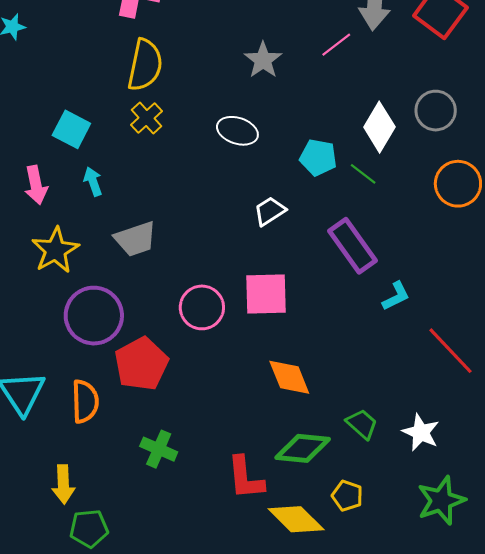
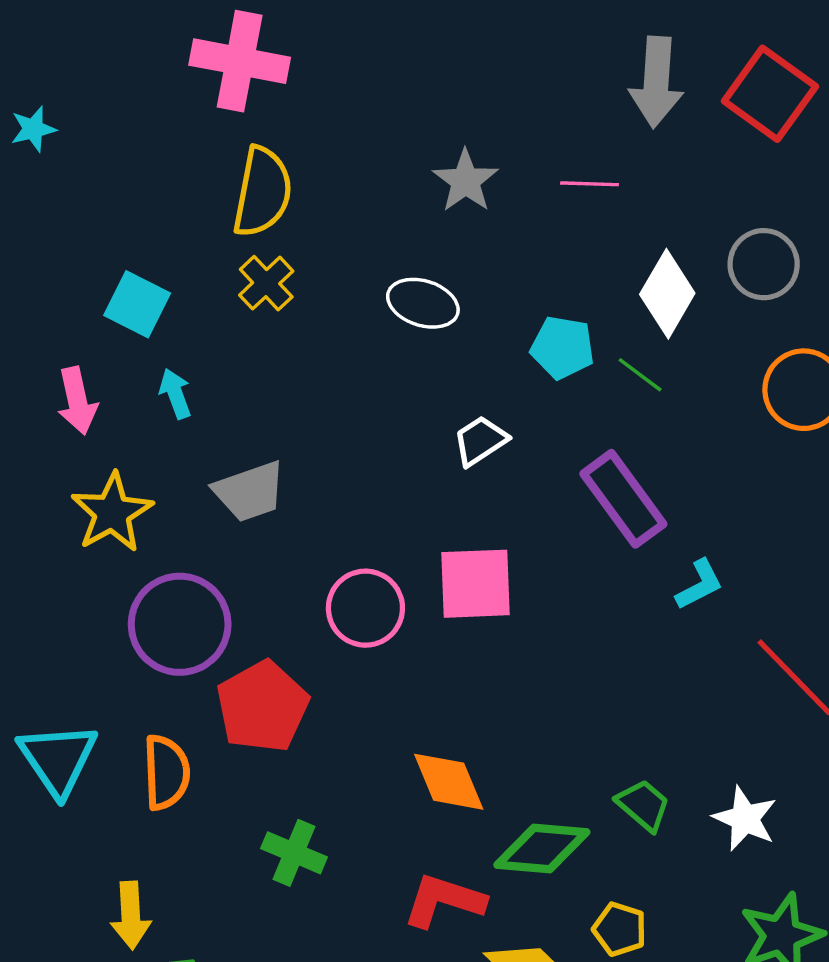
pink line: (336, 45) -> (589, 184), moved, turned 40
orange diamond: (289, 377) -> (449, 782), moved
red L-shape: (245, 478) -> (444, 901), turned 114

